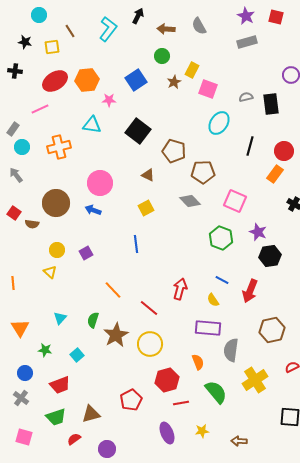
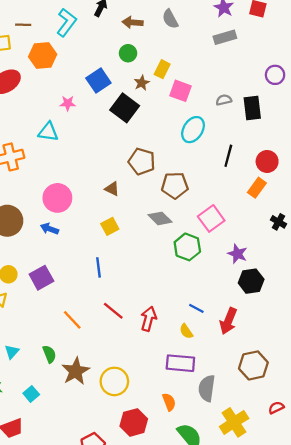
brown line: (70, 31) -> (23, 25), turned -56
orange hexagon: (87, 80) -> (43, 55), moved
black square: (138, 131) -> (125, 108), moved
pink square: (235, 201) -> (211, 218), turned 30
green hexagon: (221, 238) -> (187, 247), moved
purple square: (86, 253) -> (41, 278), size x1.5
red line: (149, 308) -> (113, 311), moved
green semicircle: (93, 320) -> (49, 354), turned 140

